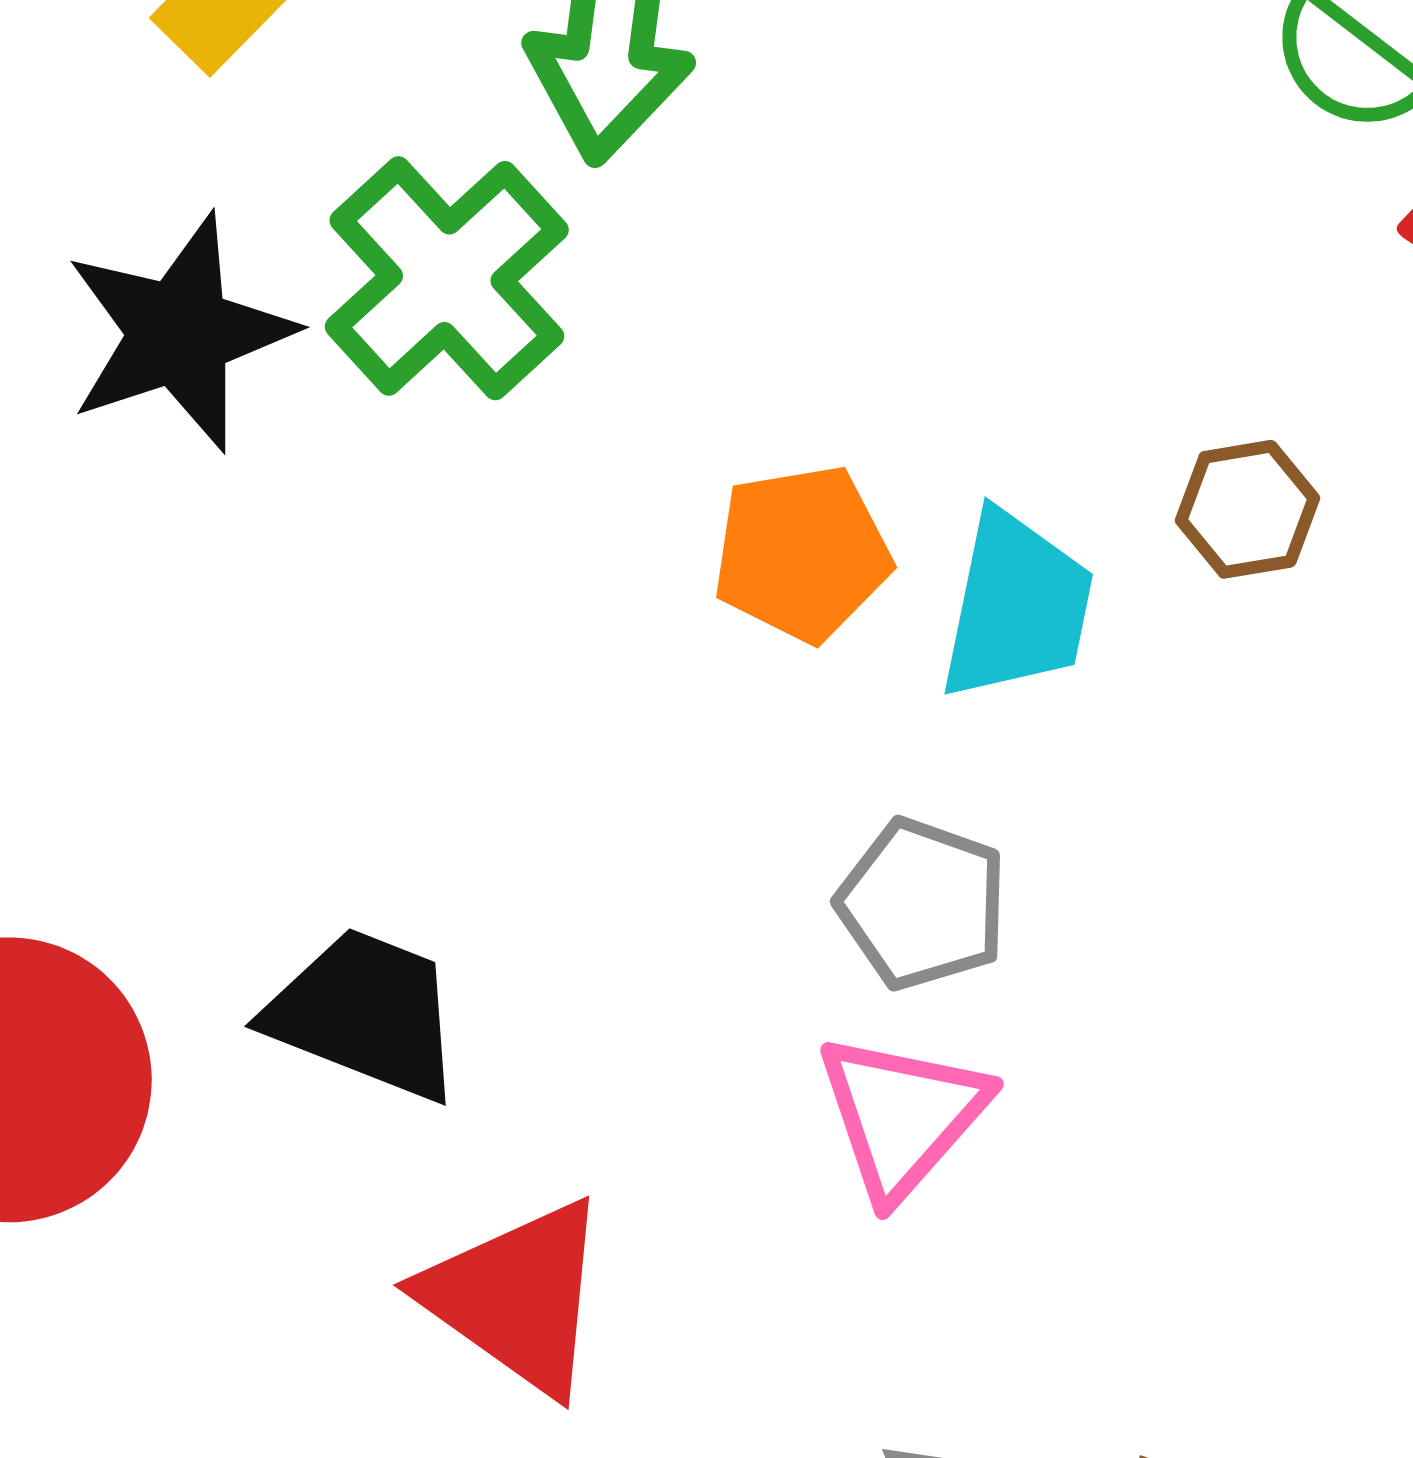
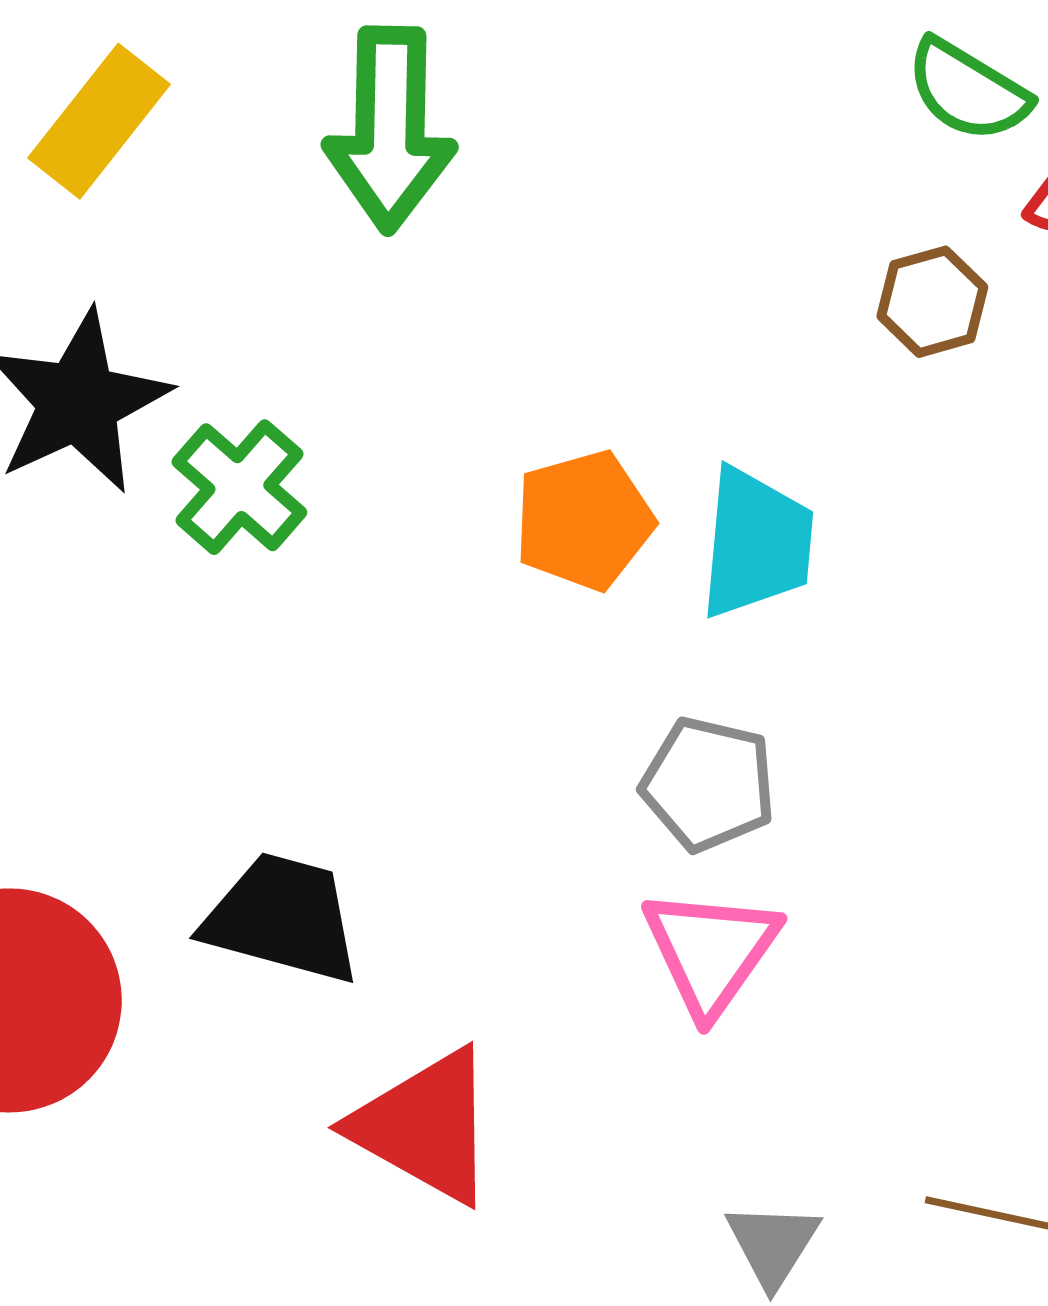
green cross: (447, 278) -> (239, 487), moved, size x0.7
brown hexagon: (1247, 509) -> (932, 302), moved

